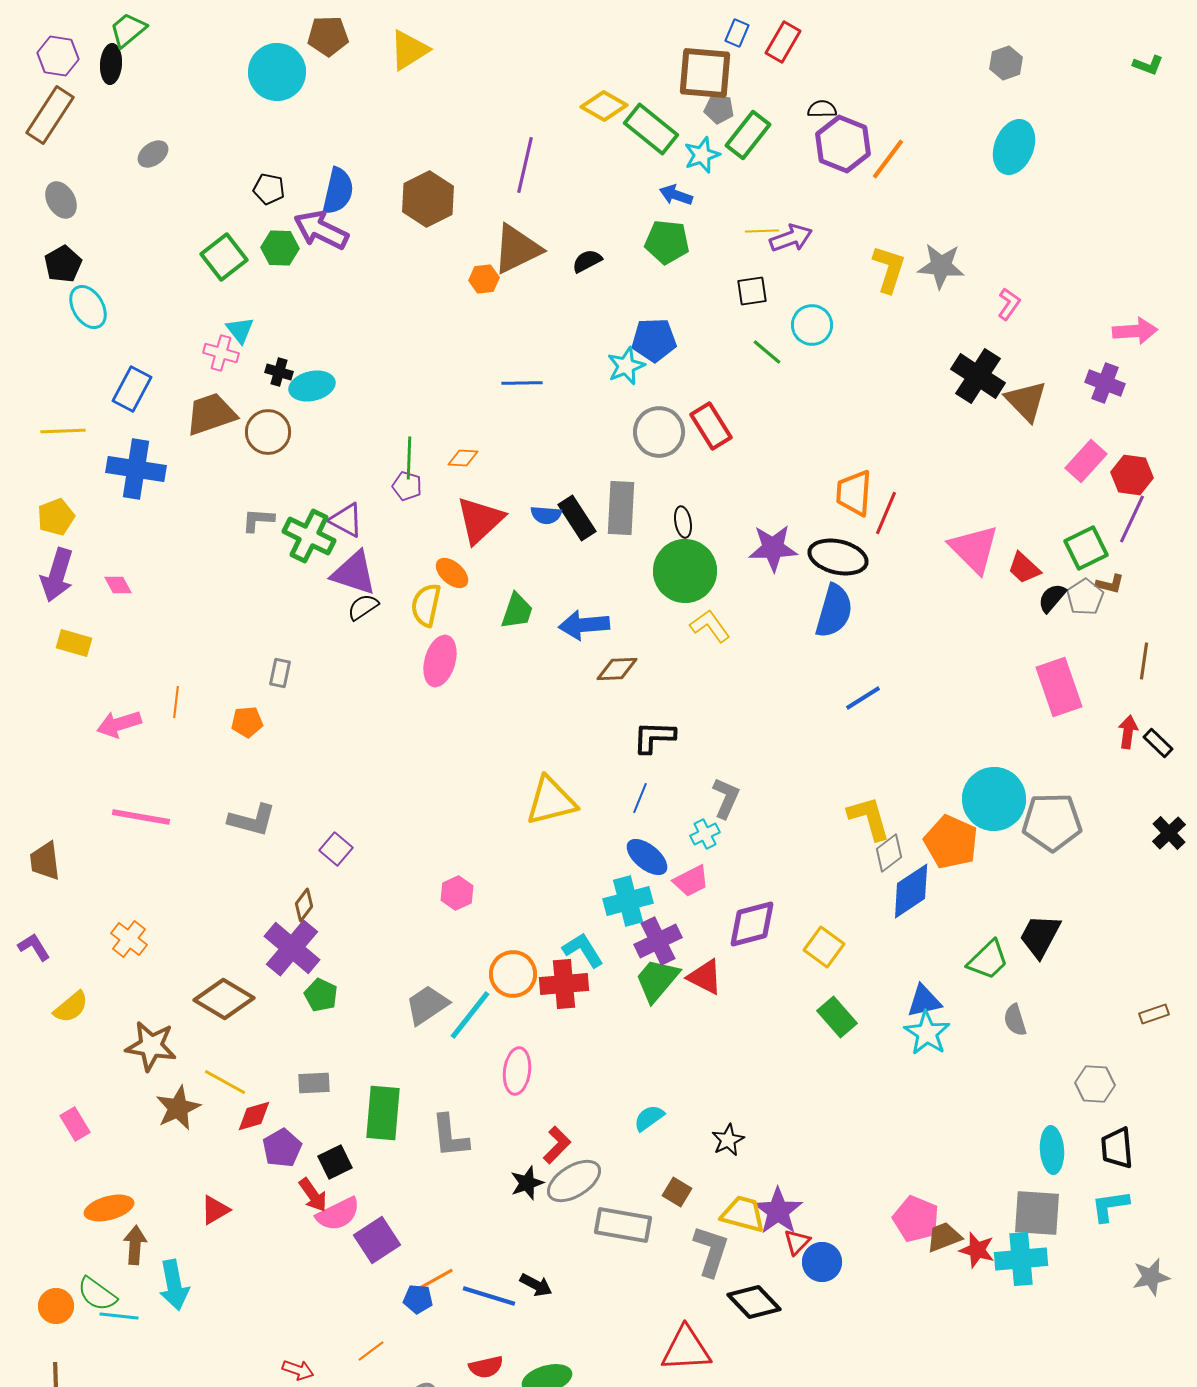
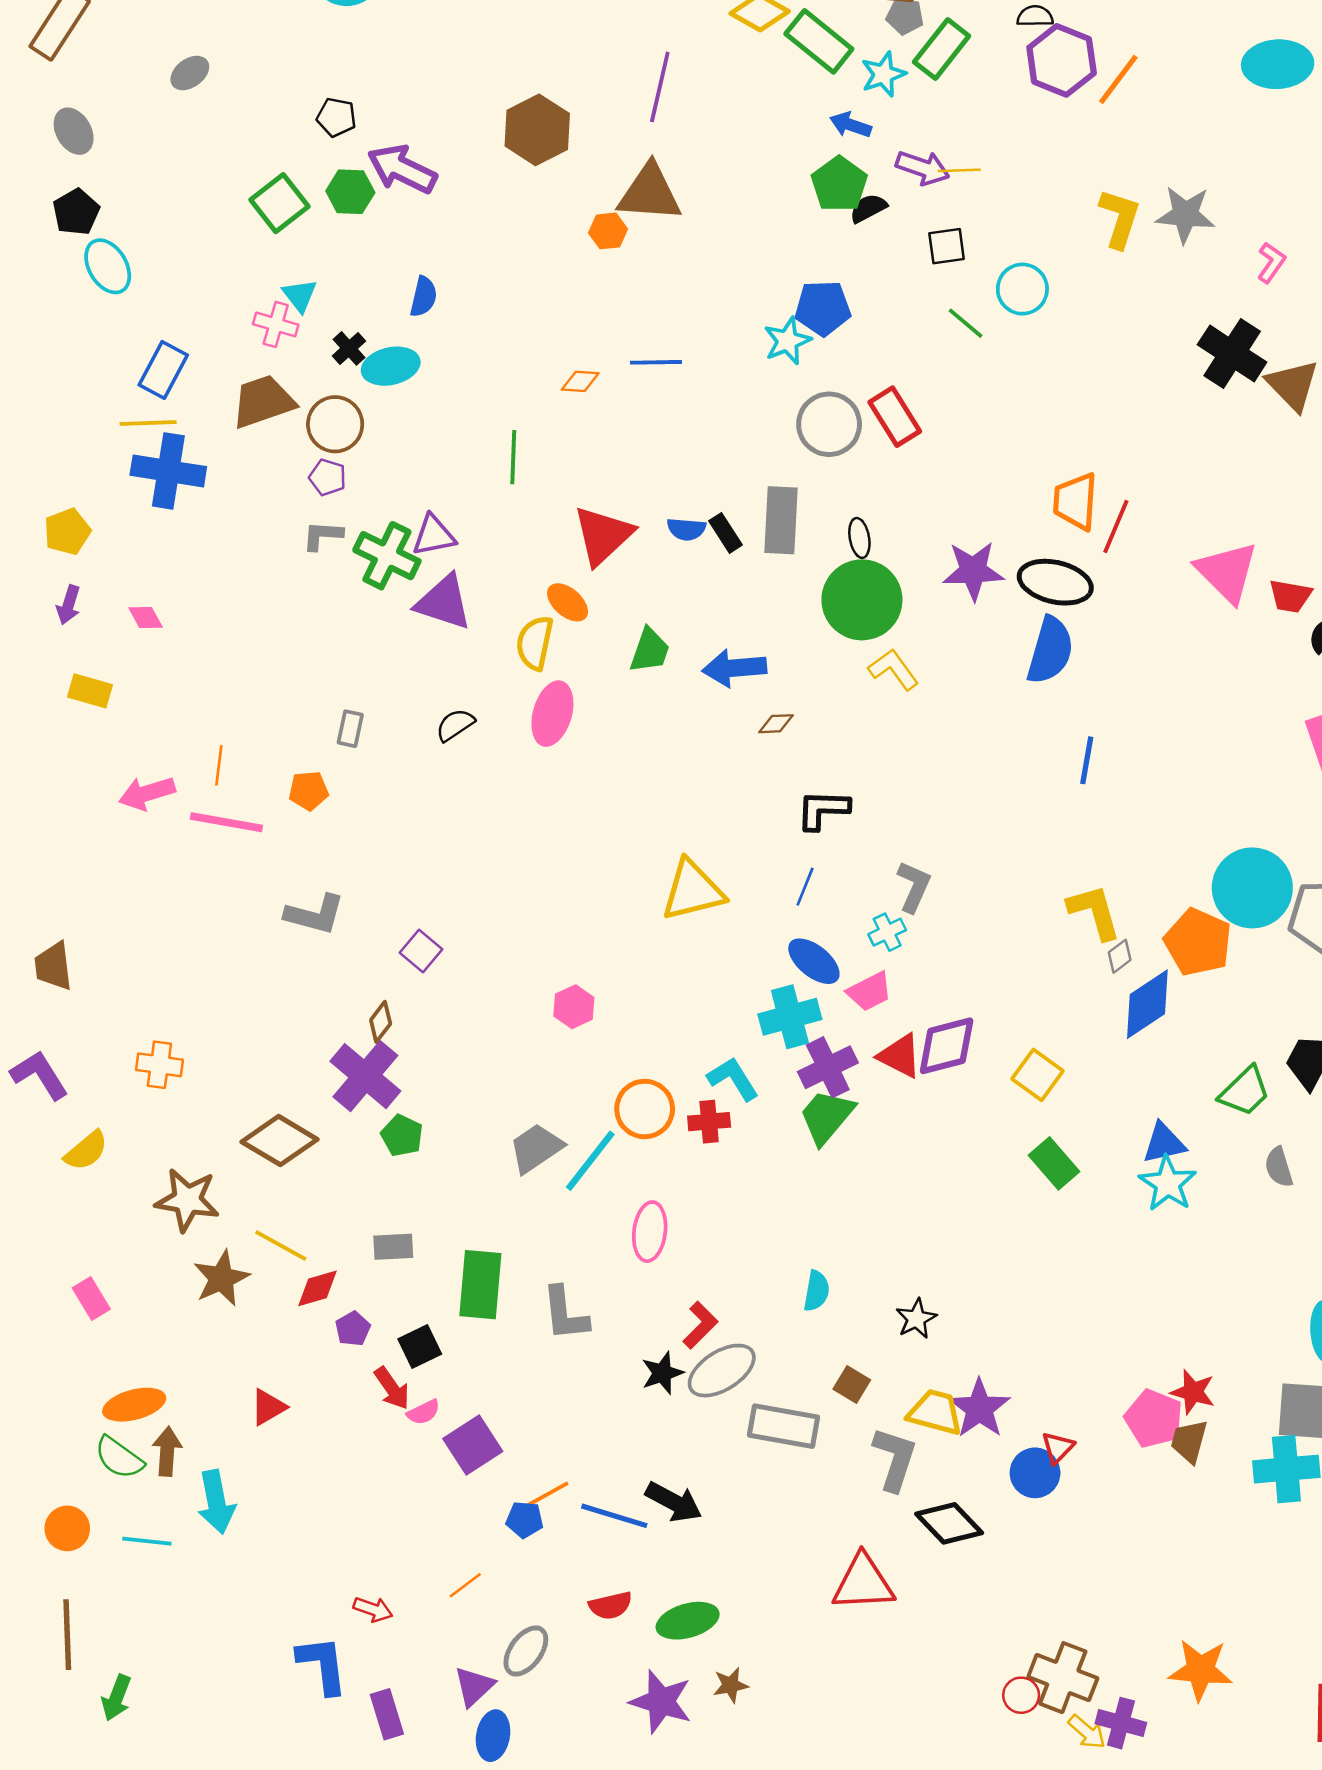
cyan ellipse: (1014, 147) -> (1278, 64), turned 66
blue semicircle: (338, 191) -> (424, 297), moved, size x0.7
purple arrow: (791, 238) -> (923, 168), moved, turned 39
green pentagon: (667, 242) -> (839, 184), turned 30
brown triangle: (517, 249) -> (650, 193), turned 30
black semicircle: (587, 261) -> (868, 208), moved
black cross: (279, 372) -> (349, 348), turned 32
yellow line: (63, 431) -> (148, 423), moved
orange diamond: (463, 458) -> (580, 381), moved
purple pentagon: (407, 486) -> (328, 477), moved
black rectangle: (577, 518) -> (725, 533), size x0.7
purple triangle: (346, 520) -> (434, 535), turned -39
red trapezoid: (1024, 568) -> (1290, 596), turned -33
purple arrow: (57, 575) -> (69, 605), size x0.6
black semicircle: (363, 607) -> (455, 725), moved
brown diamond: (617, 669) -> (776, 724), size x0.7
blue line: (863, 698) -> (1087, 760), turned -48
pink line: (141, 817) -> (226, 822), moved
gray diamond: (889, 853) -> (1120, 956), size x0.7
orange cross: (129, 939) -> (159, 1065), turned -30
purple L-shape: (34, 947) -> (39, 1075), size x1.4
red triangle: (705, 977) -> (900, 1056), moved
red cross: (564, 984) -> (709, 1122), size x0.7
cyan semicircle: (649, 1118) -> (816, 1291), turned 136
purple pentagon: (282, 1148) -> (353, 1329), size x0.7
pink semicircle: (338, 1214) -> (424, 1412), size x0.6
brown trapezoid: (944, 1237) -> (1189, 1441), turned -54
red triangle: (797, 1242) -> (1058, 1448), moved
red star: (977, 1250) -> (1193, 1392), moved
black arrow: (536, 1285) -> (674, 1502), size x1.4
green semicircle: (97, 1294) -> (119, 1458), moved

